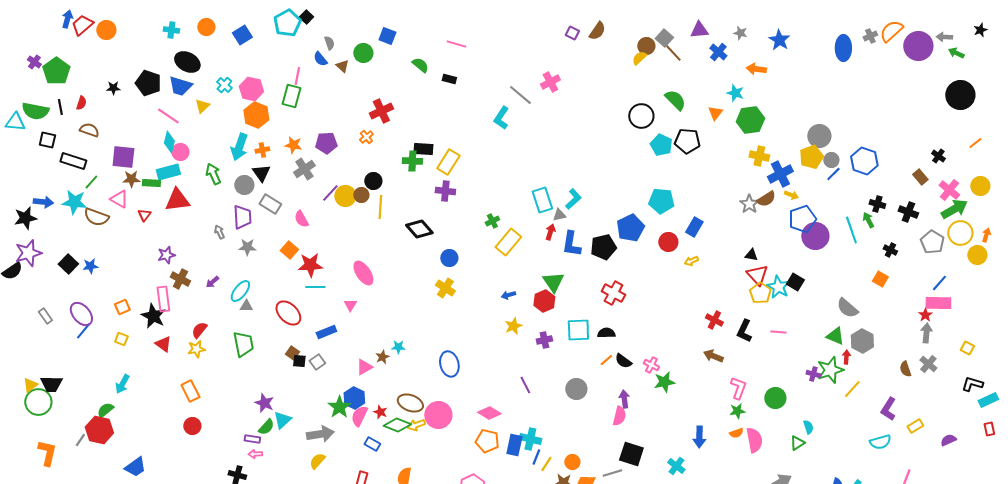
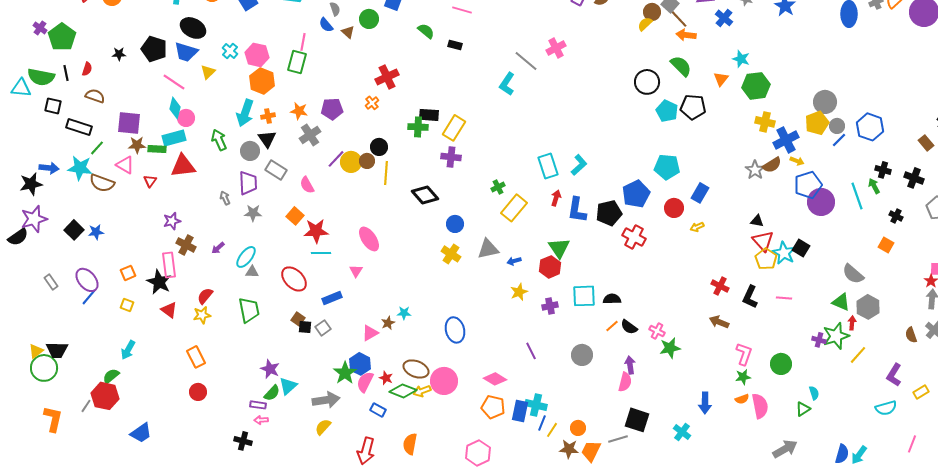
orange arrow: (756, 69) -> (686, 35), moved
gray triangle: (559, 215) -> (488, 249), moved, size x1.6
red cross: (613, 293) -> (634, 237), moved

